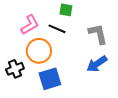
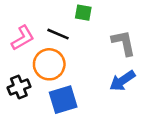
pink L-shape: (30, 25) -> (23, 38), moved
black line: (57, 29) -> (58, 34), moved

